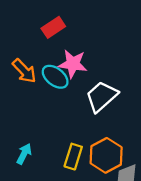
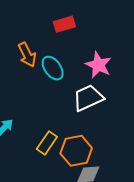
pink star: (73, 64) -> (98, 65), moved

